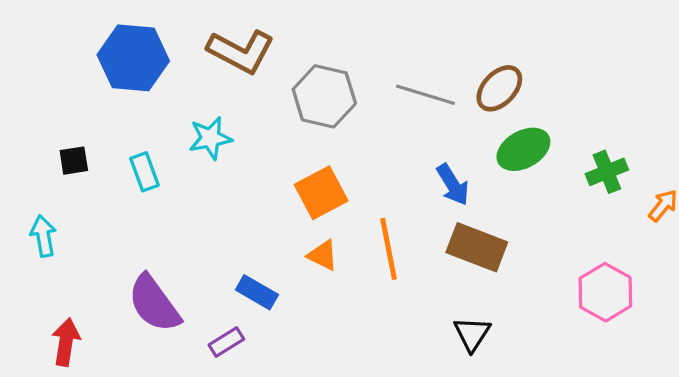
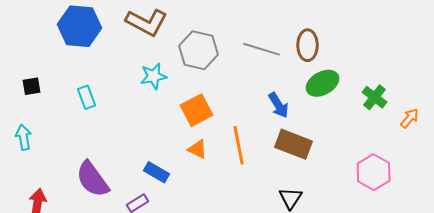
brown ellipse: (499, 88) -> (308, 45), turned -44
cyan star: (210, 138) -> (154, 76), moved
black square: (74, 161) -> (32, 86), moved
green cross: (607, 172) -> (375, 97), turned -30

